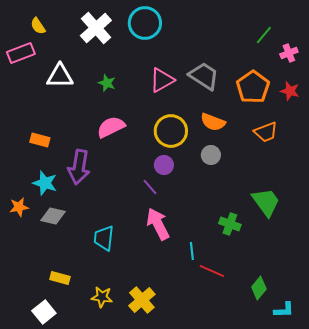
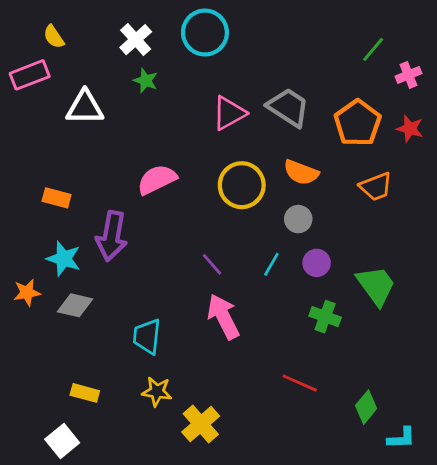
white cross: (96, 28) -> (136, 40), size x0.7
green star: (107, 83) -> (146, 81), moved
purple circle: (164, 165) -> (317, 263), moved
cyan line: (192, 251) -> (271, 264), moved, turned 36
yellow star: (102, 297) -> (157, 392), moved

